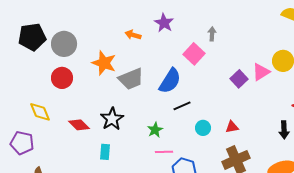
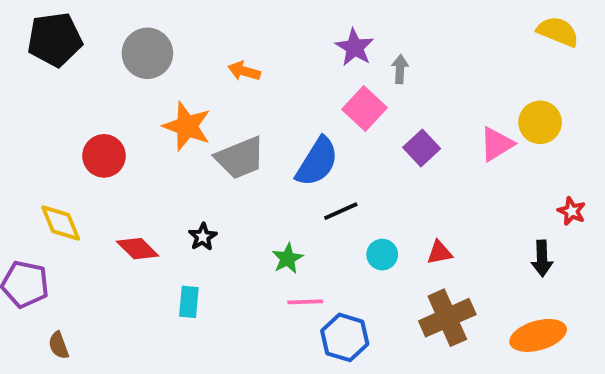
purple star: (164, 23) -> (355, 47), moved
black pentagon: (32, 37) -> (55, 39), moved
gray circle: (64, 44) -> (147, 53), moved
purple square: (239, 79) -> (422, 148), moved
black star: (112, 119) -> (203, 237), size x0.6

